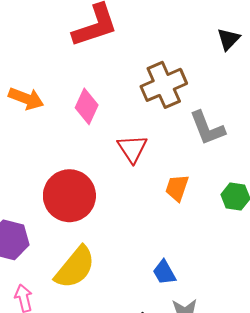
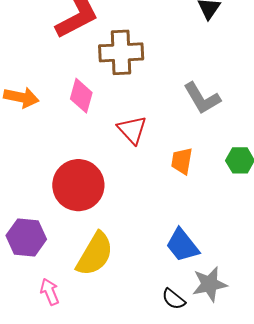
brown cross: (164, 85) -> (121, 52), moved, turned 30
blue trapezoid: (164, 272) -> (182, 245), size x1.4

